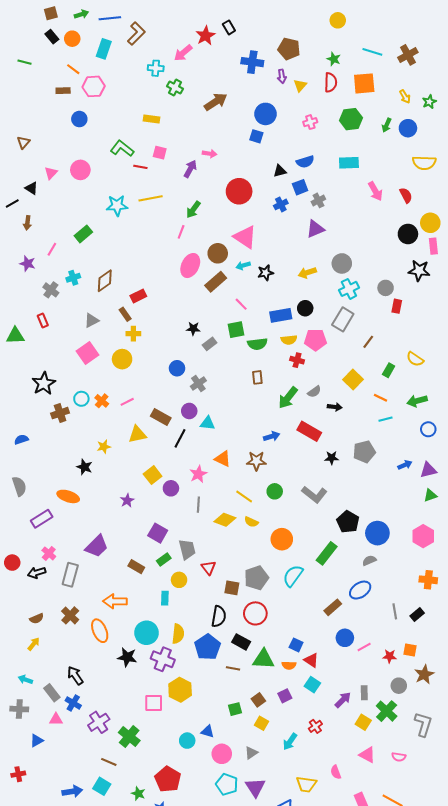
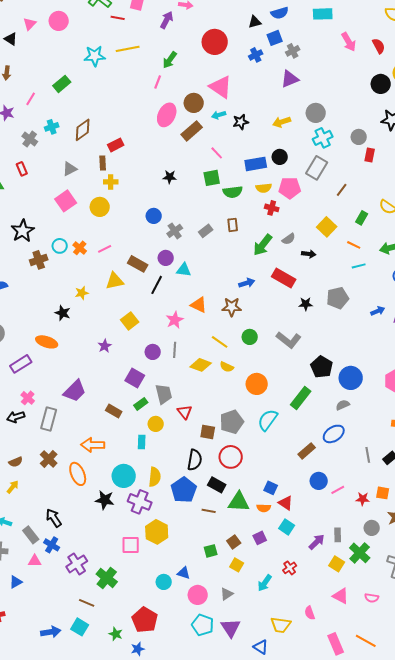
brown rectangle: (125, 314) -> (103, 163), turned 32
gray rectangle: (210, 344) -> (206, 231), moved
purple circle: (171, 488) -> (153, 352), moved

